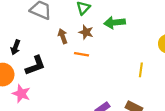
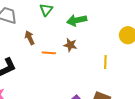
brown star: (86, 32) -> (70, 45), moved

